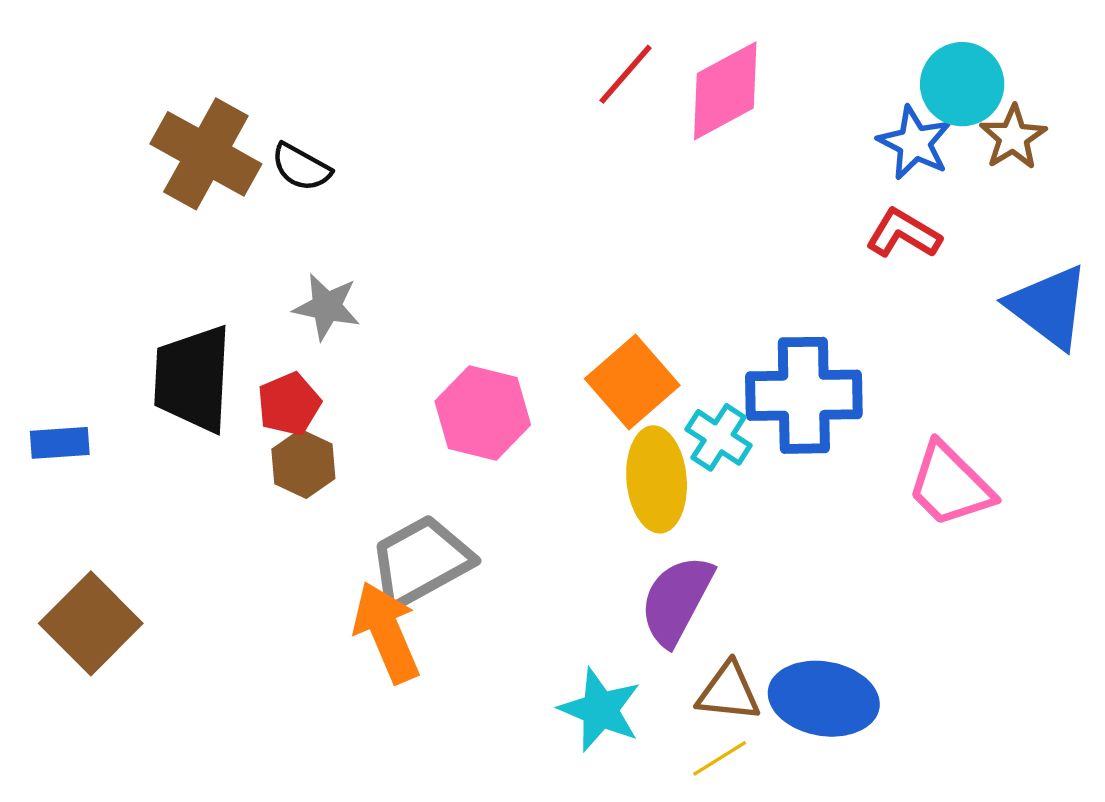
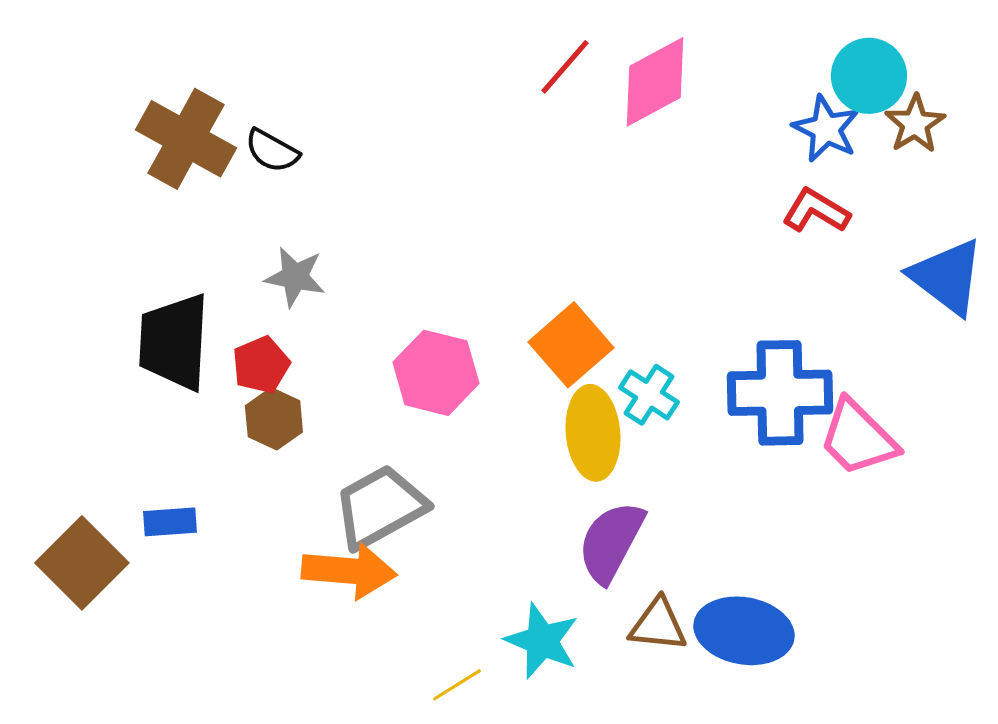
blue cross: (804, 395) -> (780, 393), moved
blue rectangle: (60, 443) -> (170, 522), moved
orange arrow: (386, 632) -> (349, 571), turned 118
yellow line: (720, 758) -> (457, 685), moved

